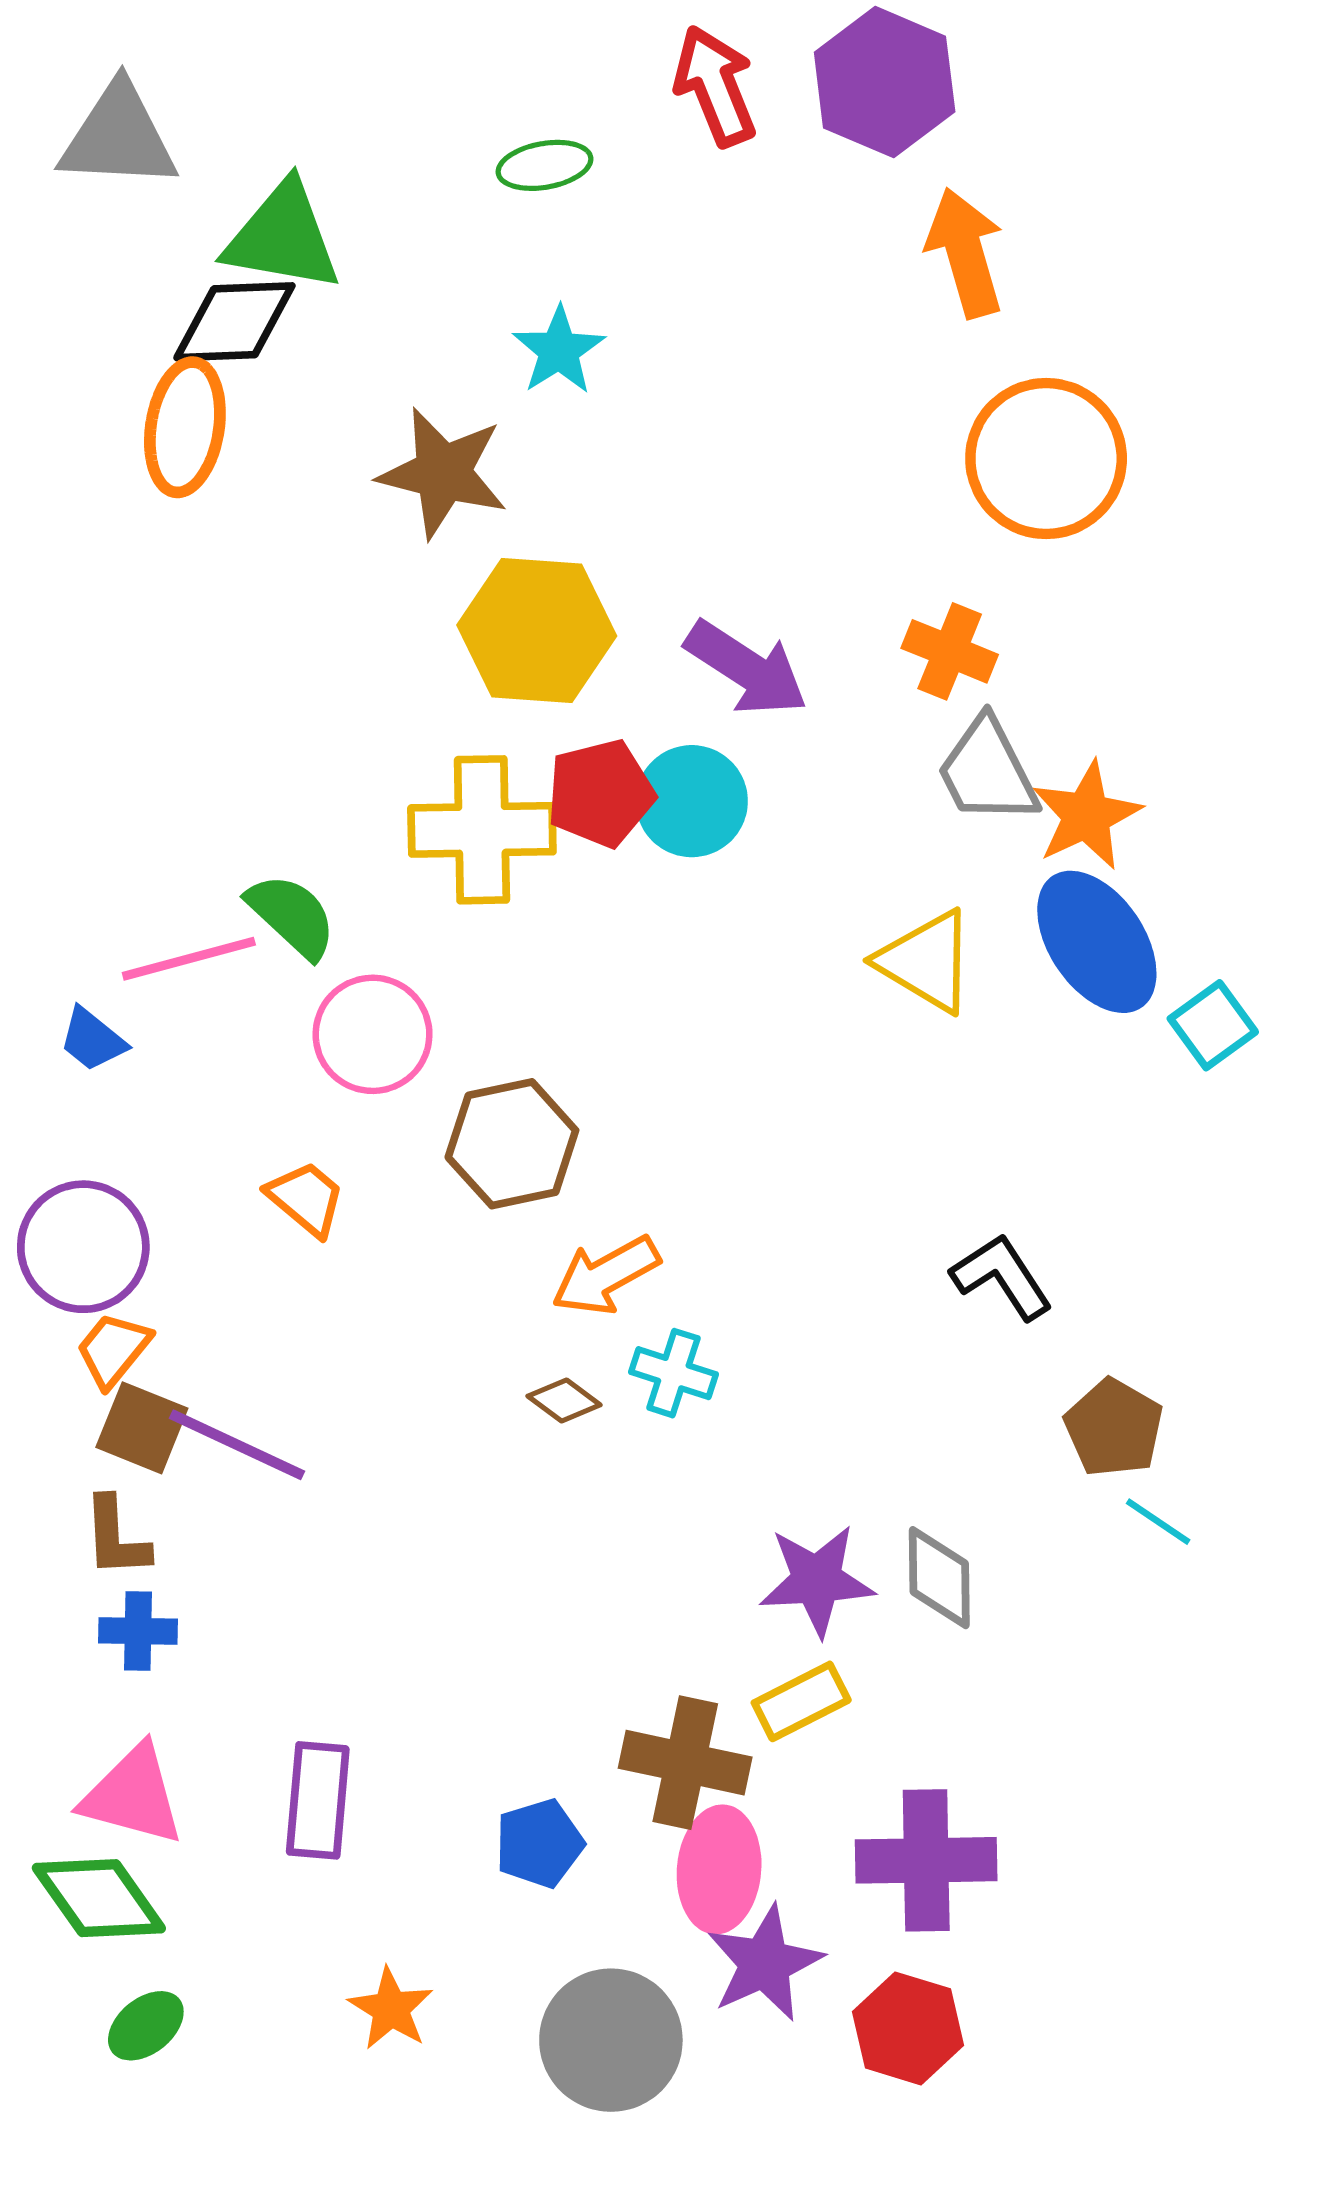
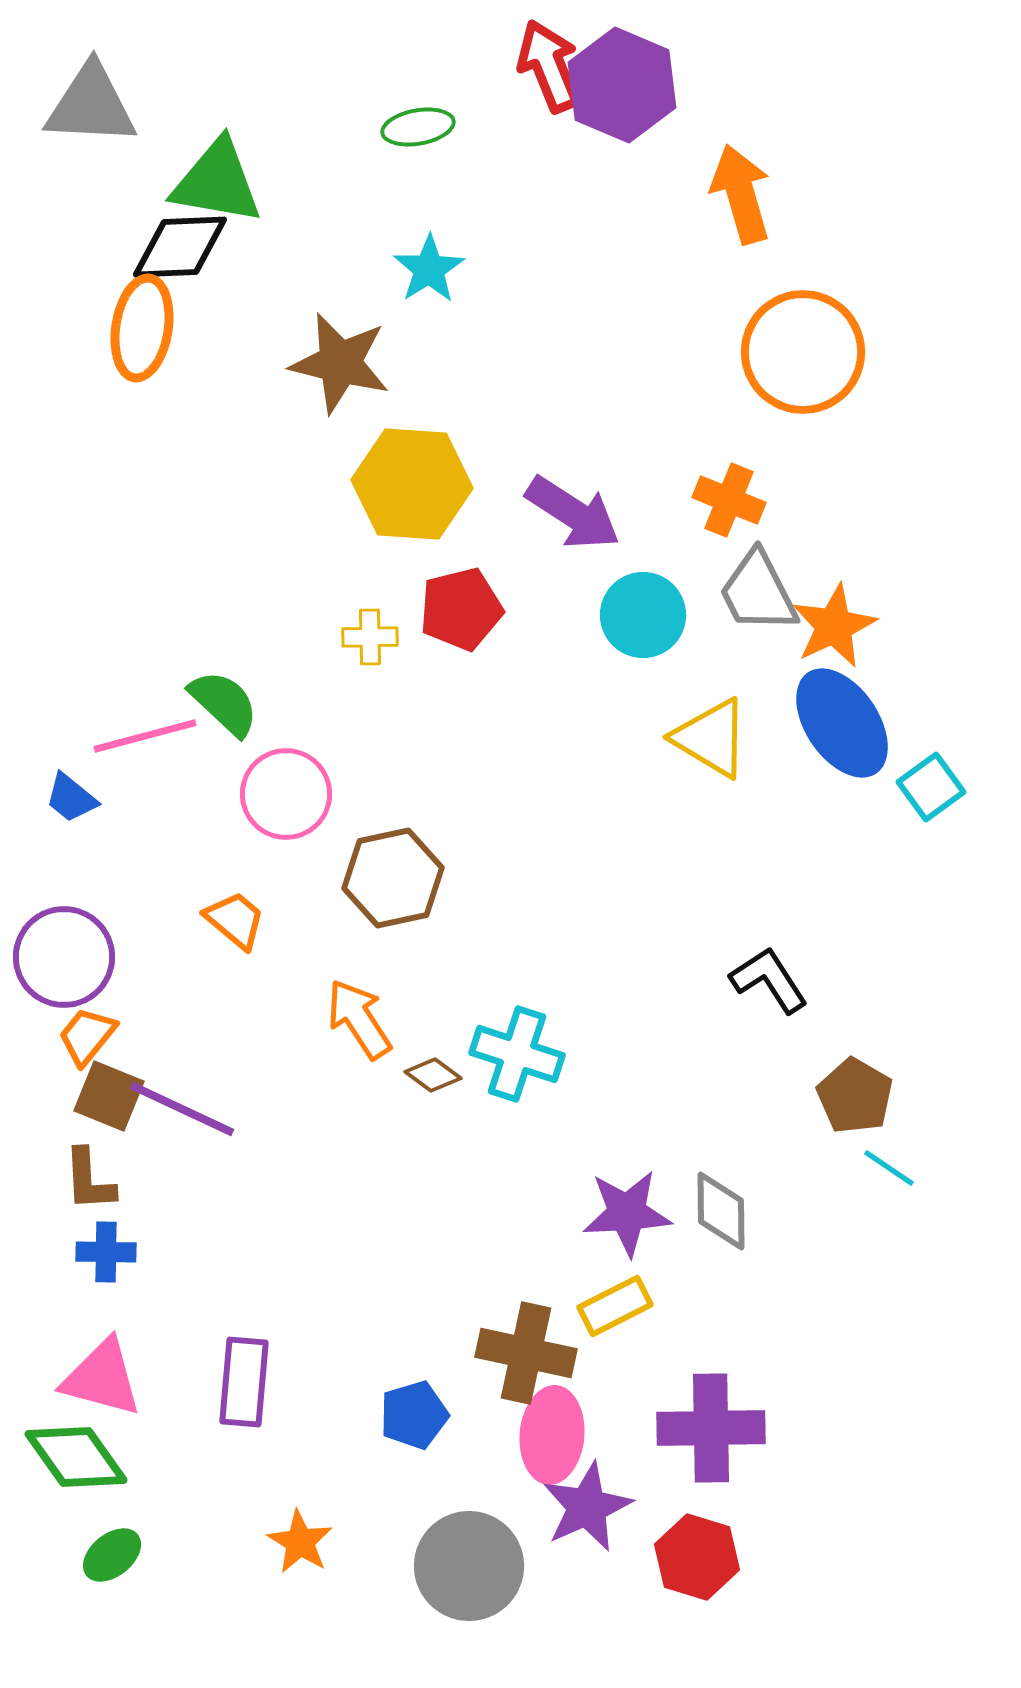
purple hexagon: (885, 82) -> (622, 85), moved
cyan circle: (692, 801) -> (643, 615), moved
yellow cross: (482, 830) -> (370, 637), size x0.5
orange arrow: (606, 1275) -> (359, 1019), moved, turned 86
cyan cross: (673, 1373) -> (517, 1054), size x1.4

